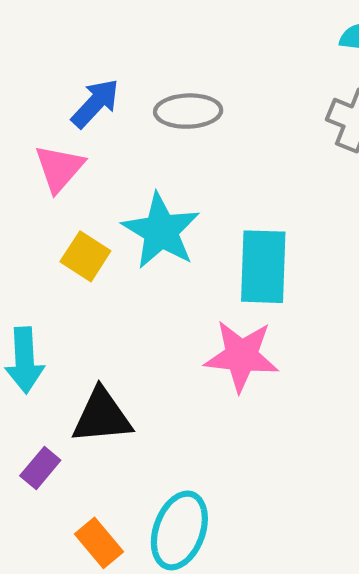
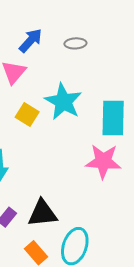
gray ellipse: (188, 111) -> (75, 43), size x0.7
black triangle: (102, 416) -> (43, 213), moved

